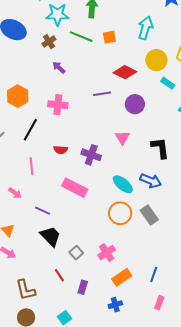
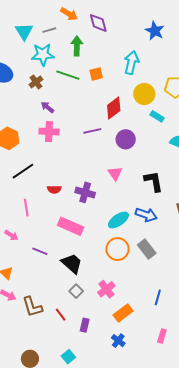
red diamond: (125, 72) -> (114, 108), turned -60
pink cross: (58, 105) -> (49, 132), moved
black line: (30, 130) -> (23, 171), turned 30
cyan ellipse: (123, 184) -> (118, 220), turned -70
black trapezoid: (50, 236) -> (72, 264), moved
blue line: (154, 274) -> (158, 297), moved
brown L-shape: (25, 290) -> (32, 307), moved
blue cross: (115, 305) -> (118, 341), turned -32

